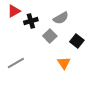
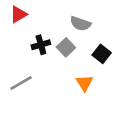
gray semicircle: (61, 18) -> (80, 24), turned 49
black cross: (31, 21) -> (41, 45), moved

